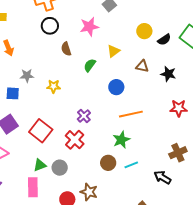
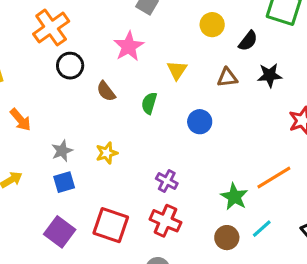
black semicircle: (164, 40) -> (248, 41), moved
blue square: (13, 93) -> (64, 182), moved
orange line: (131, 114) -> (274, 178), moved

